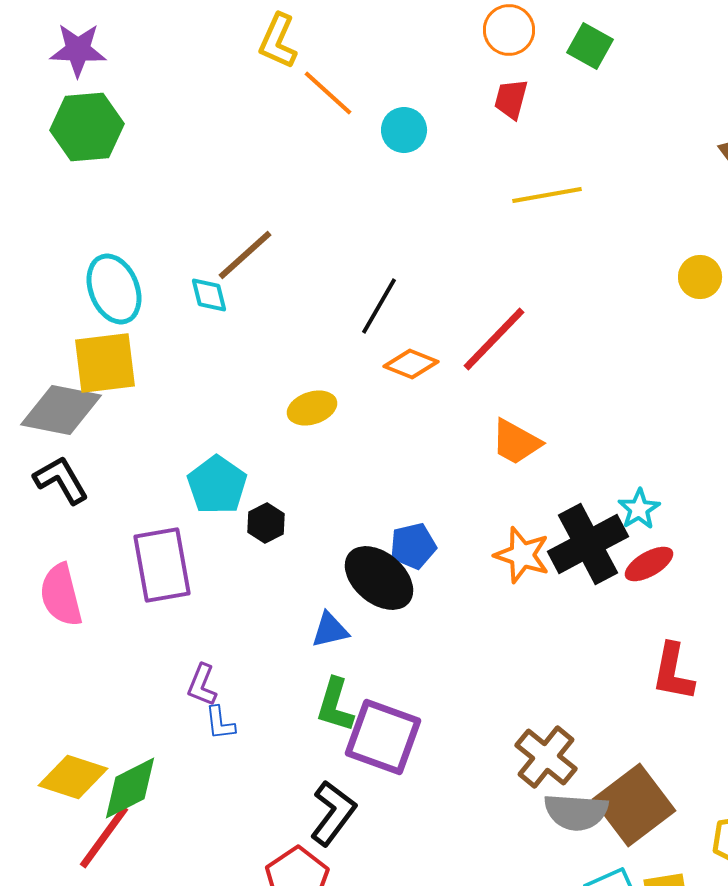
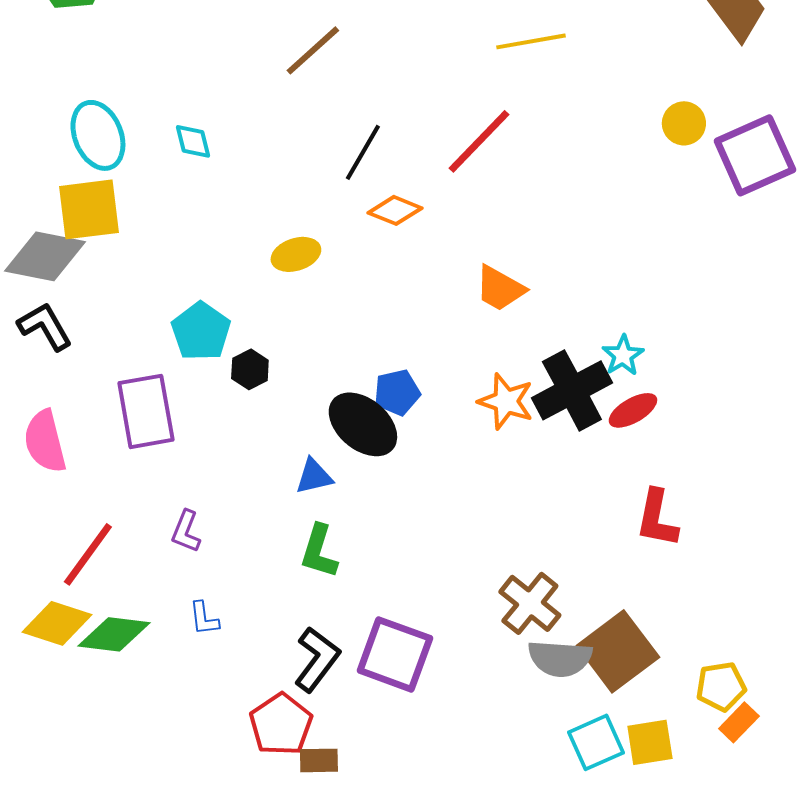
brown line: (245, 255) -> (313, 50), moved
red line: (494, 339) -> (479, 141), moved
blue L-shape: (220, 723) -> (204, 618), moved
purple square: (383, 737) -> (395, 654), moved
green diamond: (130, 788) -> (114, 634), turned 34
red line: (104, 837) -> (88, 554), moved

